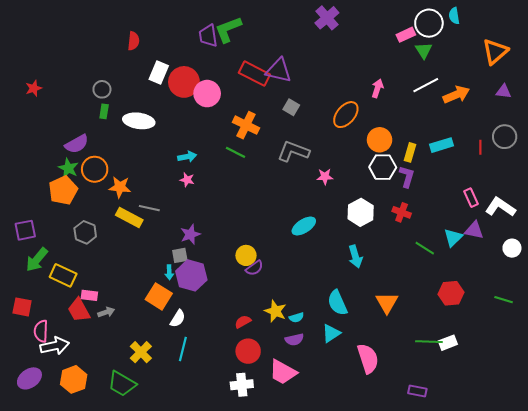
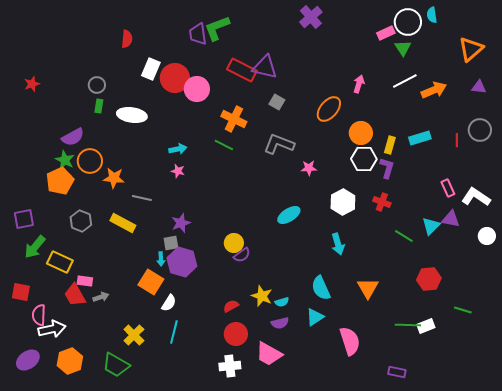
yellow rectangle: (129, 218) -> (123, 223), moved
green line: (504, 300) -> (463, 310), moved

